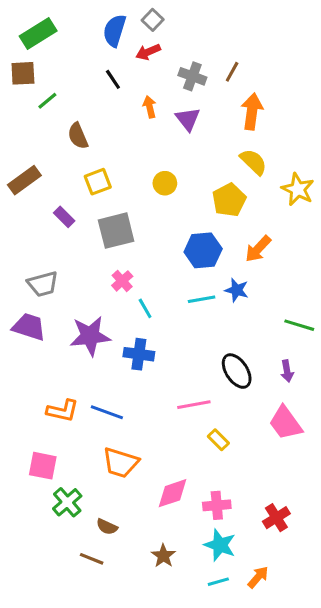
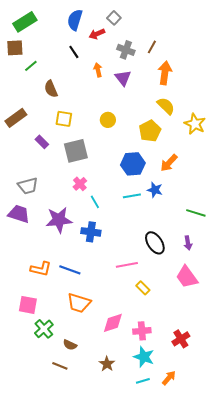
gray square: (153, 20) -> (114, 18), moved
yellow square: (98, 182) -> (64, 119), turned 30

